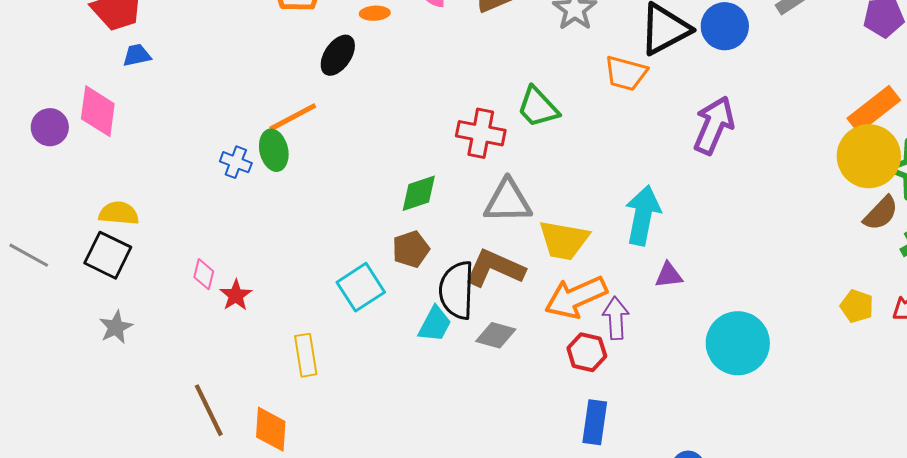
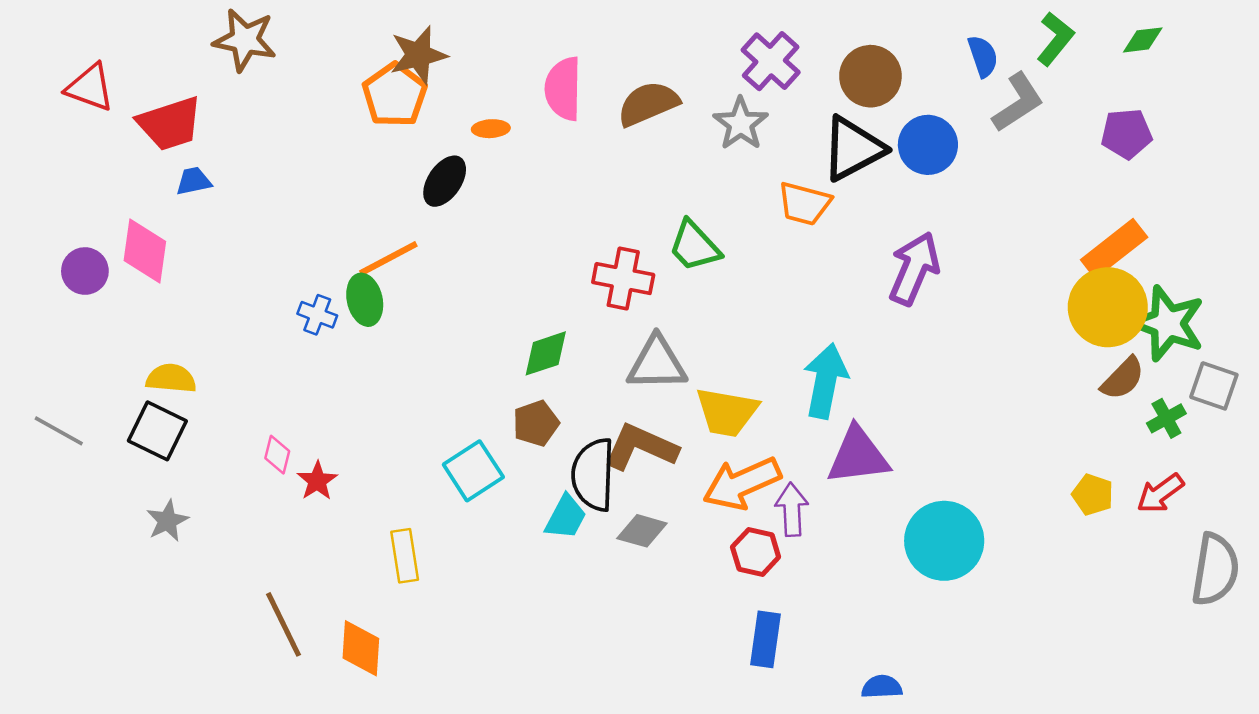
purple triangle: (669, 275) -> (858, 456), size x1.8

